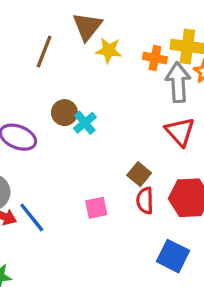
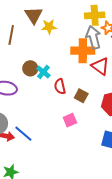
orange cross: (155, 58) -> (83, 51), moved, size x1.6
red semicircle: (145, 201) -> (60, 86), moved
pink square: (96, 208) -> (70, 120), moved

